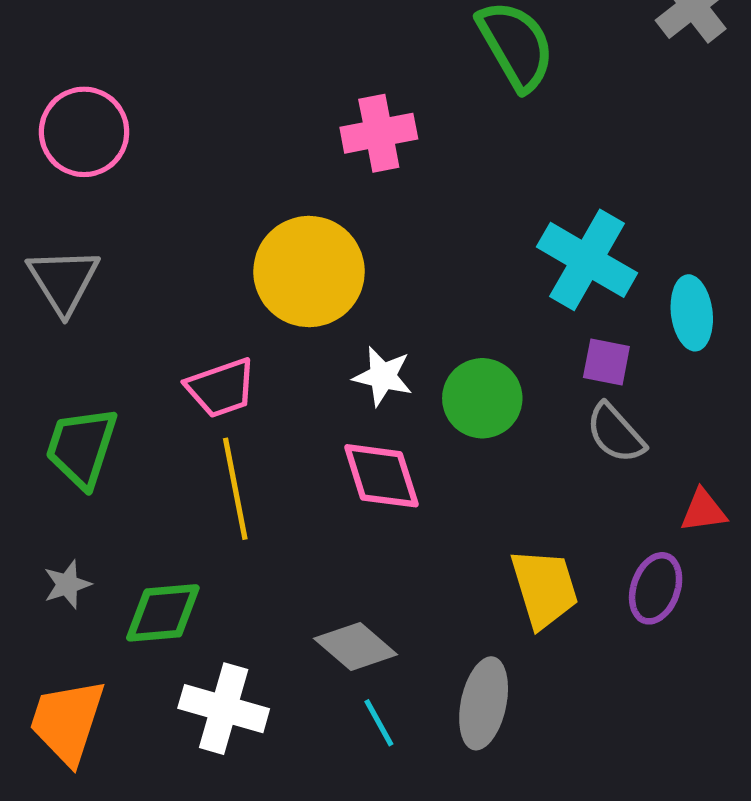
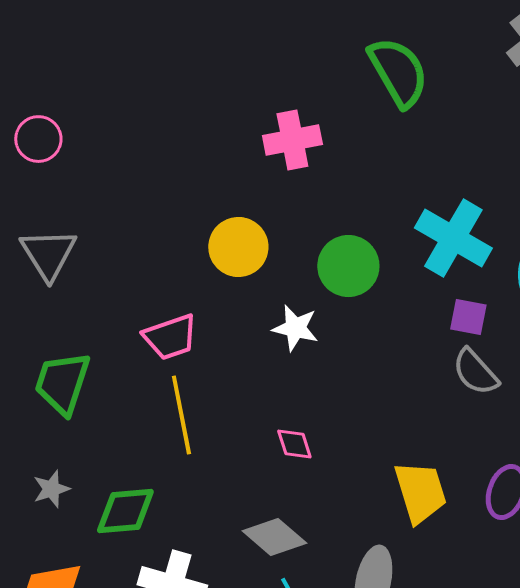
pink circle: (84, 132) -> (38, 139), moved, size x0.7
yellow circle: (309, 272) -> (238, 247), size x0.7
green circle: (482, 398) -> (348, 266), moved
pink diamond: (381, 476) -> (294, 444), moved, size x0.6

